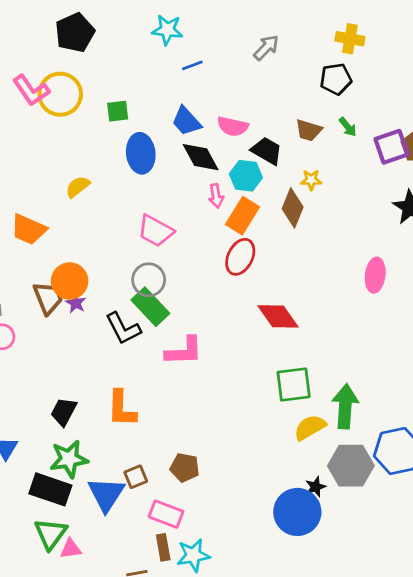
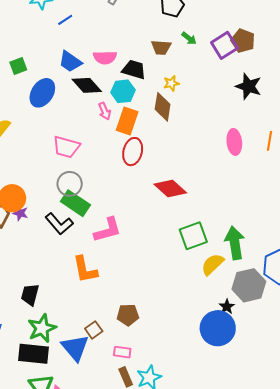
blue ellipse: (141, 153) -> (42, 93), turned 52
orange L-shape: (122, 409) -> (85, 270), moved
pink rectangle: (166, 514) -> (122, 352), size x0.7

